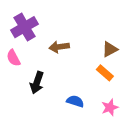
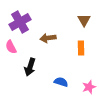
brown triangle: (110, 49) -> (84, 20), moved, turned -32
orange rectangle: (105, 73) -> (81, 48), moved, turned 48

